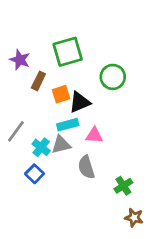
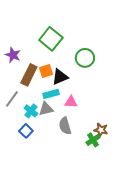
green square: (68, 52) -> (51, 39), turned -35
purple star: (20, 60) -> (13, 55), moved
brown rectangle: (38, 81) -> (29, 75), moved, size x1.5
brown star: (134, 218) -> (101, 130), moved

